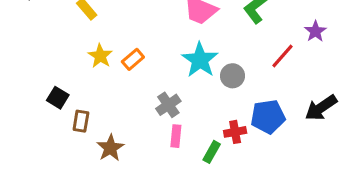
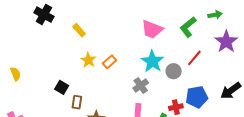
purple star: (315, 31) -> (226, 42), size x1.6
red line: (282, 56) -> (194, 58), moved
gray cross: (168, 105) -> (141, 86), moved

